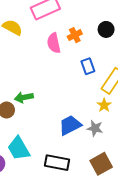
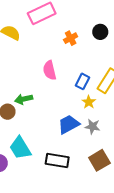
pink semicircle: (54, 43) -> (49, 70), moved
blue rectangle: (88, 66) -> (83, 81), moved, turned 49
yellow star: (104, 105) -> (89, 102), moved

